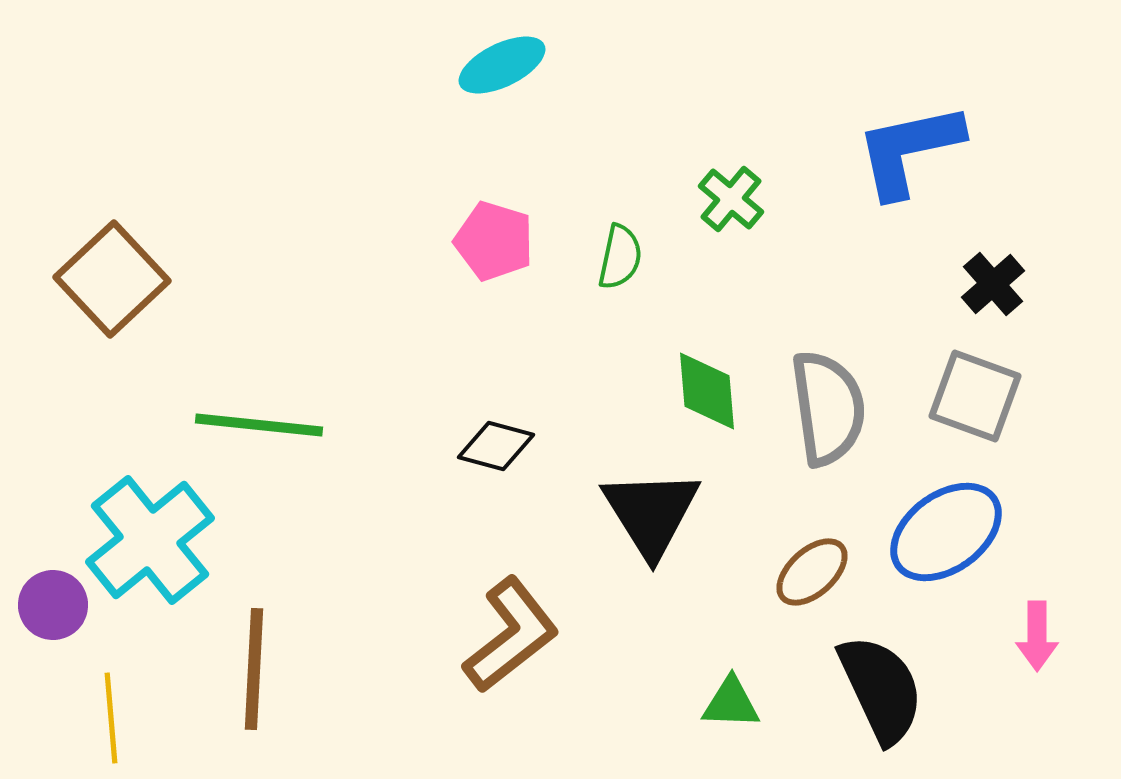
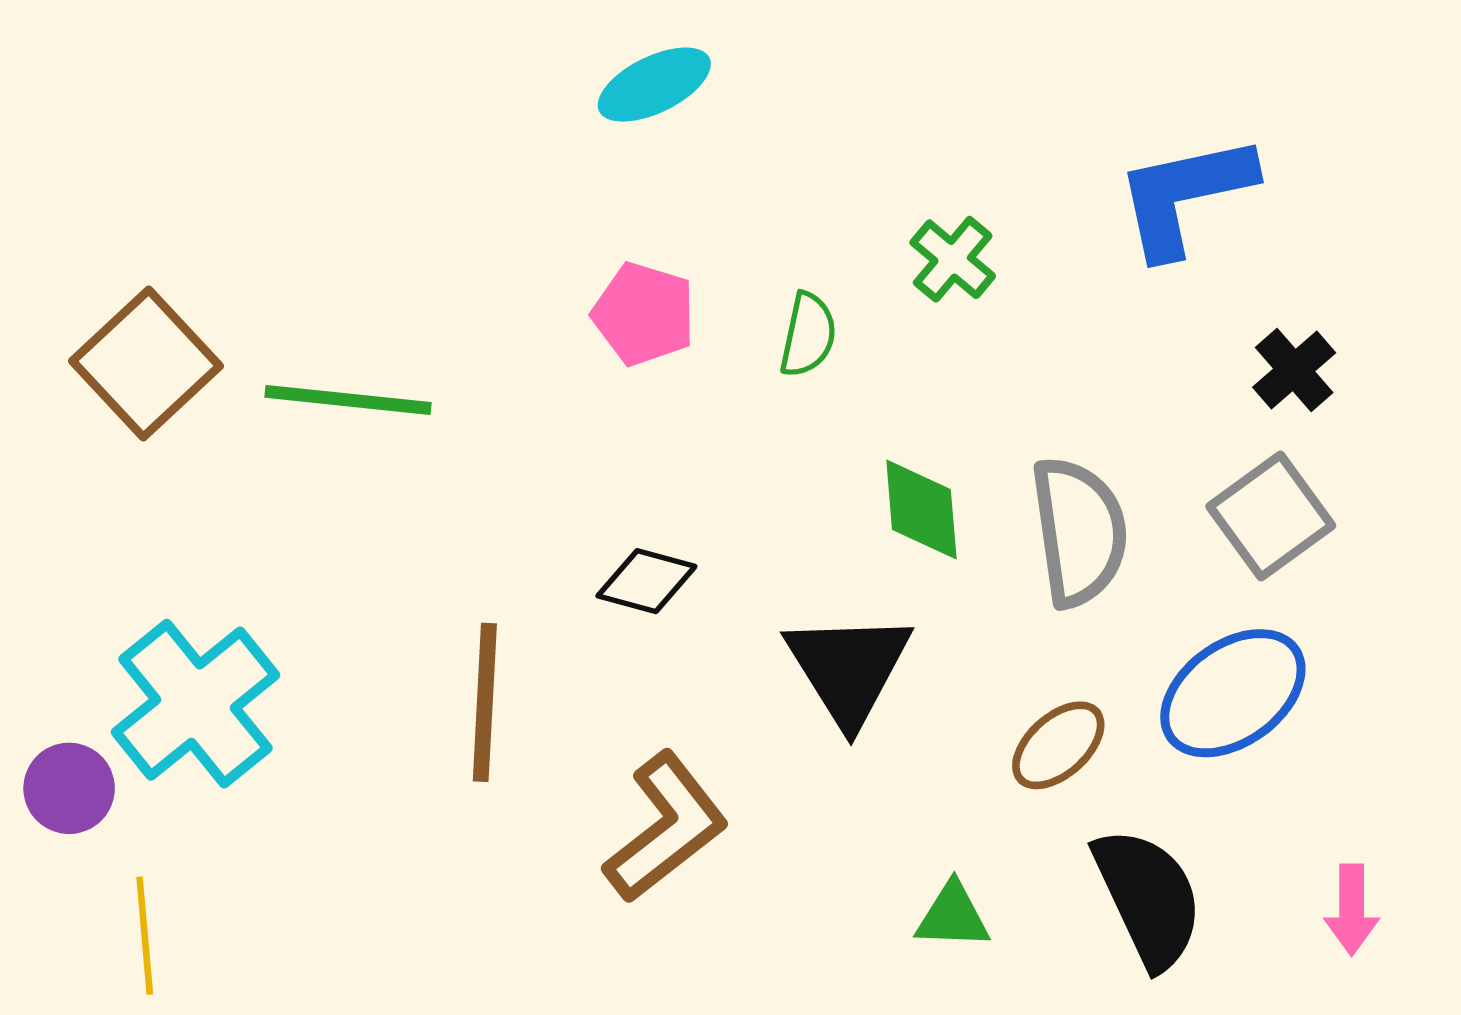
gray square: (975, 396) -> (1271, 516), turned 34
green line: (259, 425) -> (348, 400), moved
pink arrow: (1037, 636) -> (1352, 910), moved
brown line: (254, 669) -> (485, 702), moved

